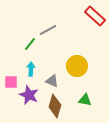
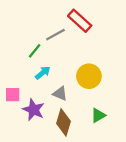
red rectangle: (95, 16) -> (80, 21), moved
cyan arrow: (31, 69) -> (43, 73), moved, turned 48
green triangle: (85, 100) -> (98, 115), turned -40

